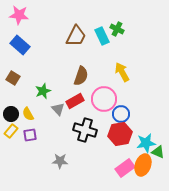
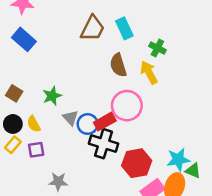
green cross: (117, 29) -> (157, 48), moved
brown semicircle: (81, 76) -> (118, 65), moved, turned 144
brown square: (13, 78) -> (14, 93), moved
red rectangle: (75, 101) -> (105, 122), moved
blue circle: (121, 114) -> (88, 124), moved
red hexagon: (120, 134) -> (137, 163), moved
gray star: (60, 161) -> (58, 182), moved

